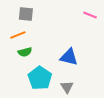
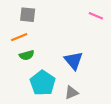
blue triangle: (69, 57) -> (74, 61), turned 36
gray triangle: (67, 87) -> (71, 92), turned 40

